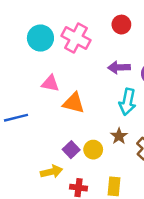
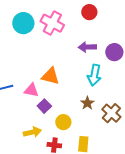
pink triangle: (50, 83) -> (31, 90), moved
purple square: (71, 150) -> (44, 106), moved
yellow circle: (93, 150) -> (63, 122), moved

